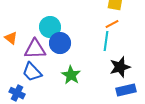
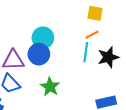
cyan circle: (50, 27) -> (43, 38), moved
black star: (120, 67) -> (108, 57), moved

